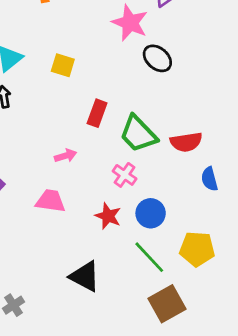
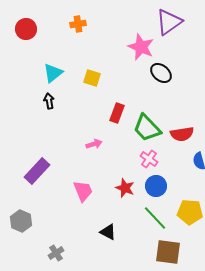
pink cross: (125, 175) -> (149, 159), moved
pink trapezoid: (50, 201) -> (83, 191), moved, turned 60
black triangle: (85, 276) -> (108, 232), size x0.7
brown square: (167, 304) -> (168, 252), turned 36

